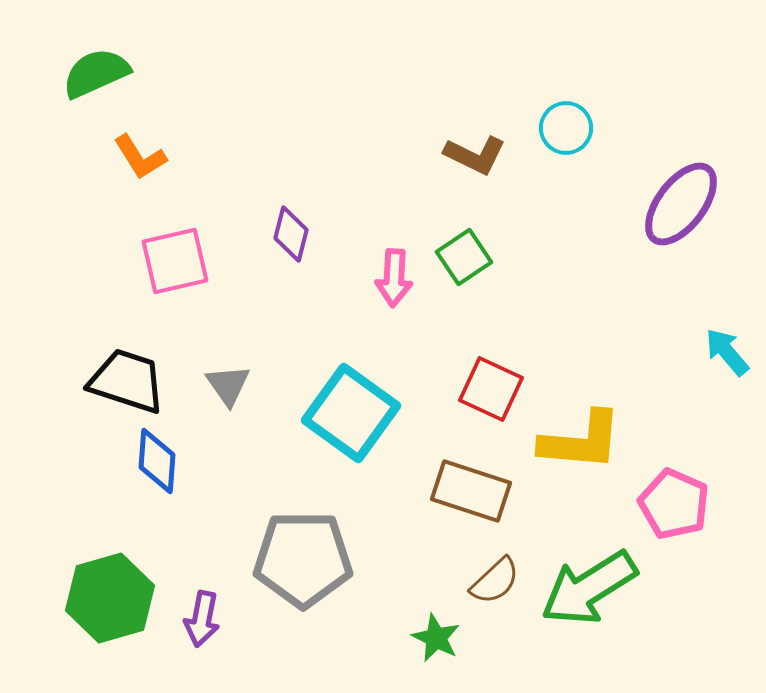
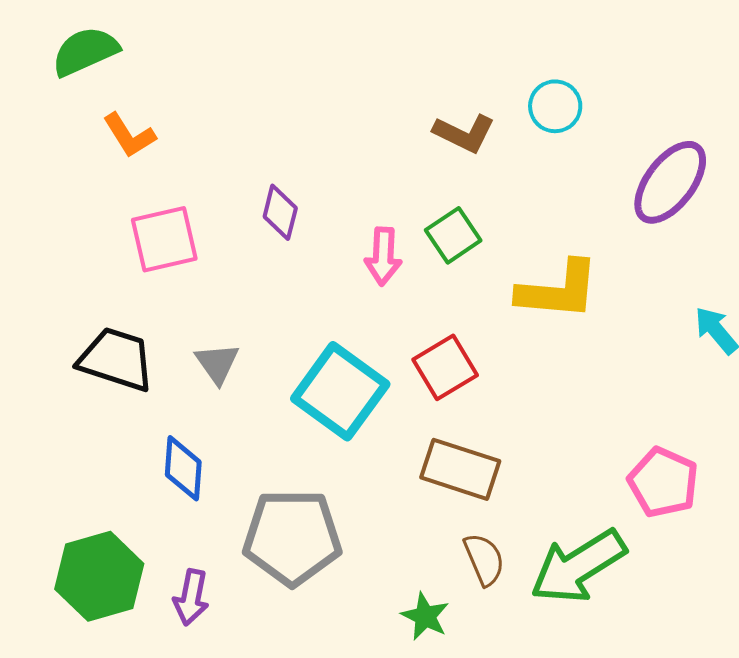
red square: (491, 389) -> (445, 367), moved, turned 34
yellow L-shape: (581, 441) -> (558, 290), moved
blue diamond: (157, 461) -> (183, 468), moved
brown semicircle: (495, 581) -> (484, 559), turned -70

